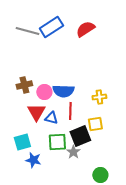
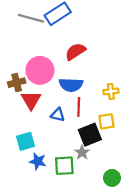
red semicircle: (85, 29) -> (75, 52), moved
brown cross: (24, 85) -> (17, 83), moved
pink circle: (44, 92) -> (40, 70), moved, size x1.6
red triangle: (36, 112) -> (31, 100), moved
green square: (57, 142) -> (64, 166), moved

